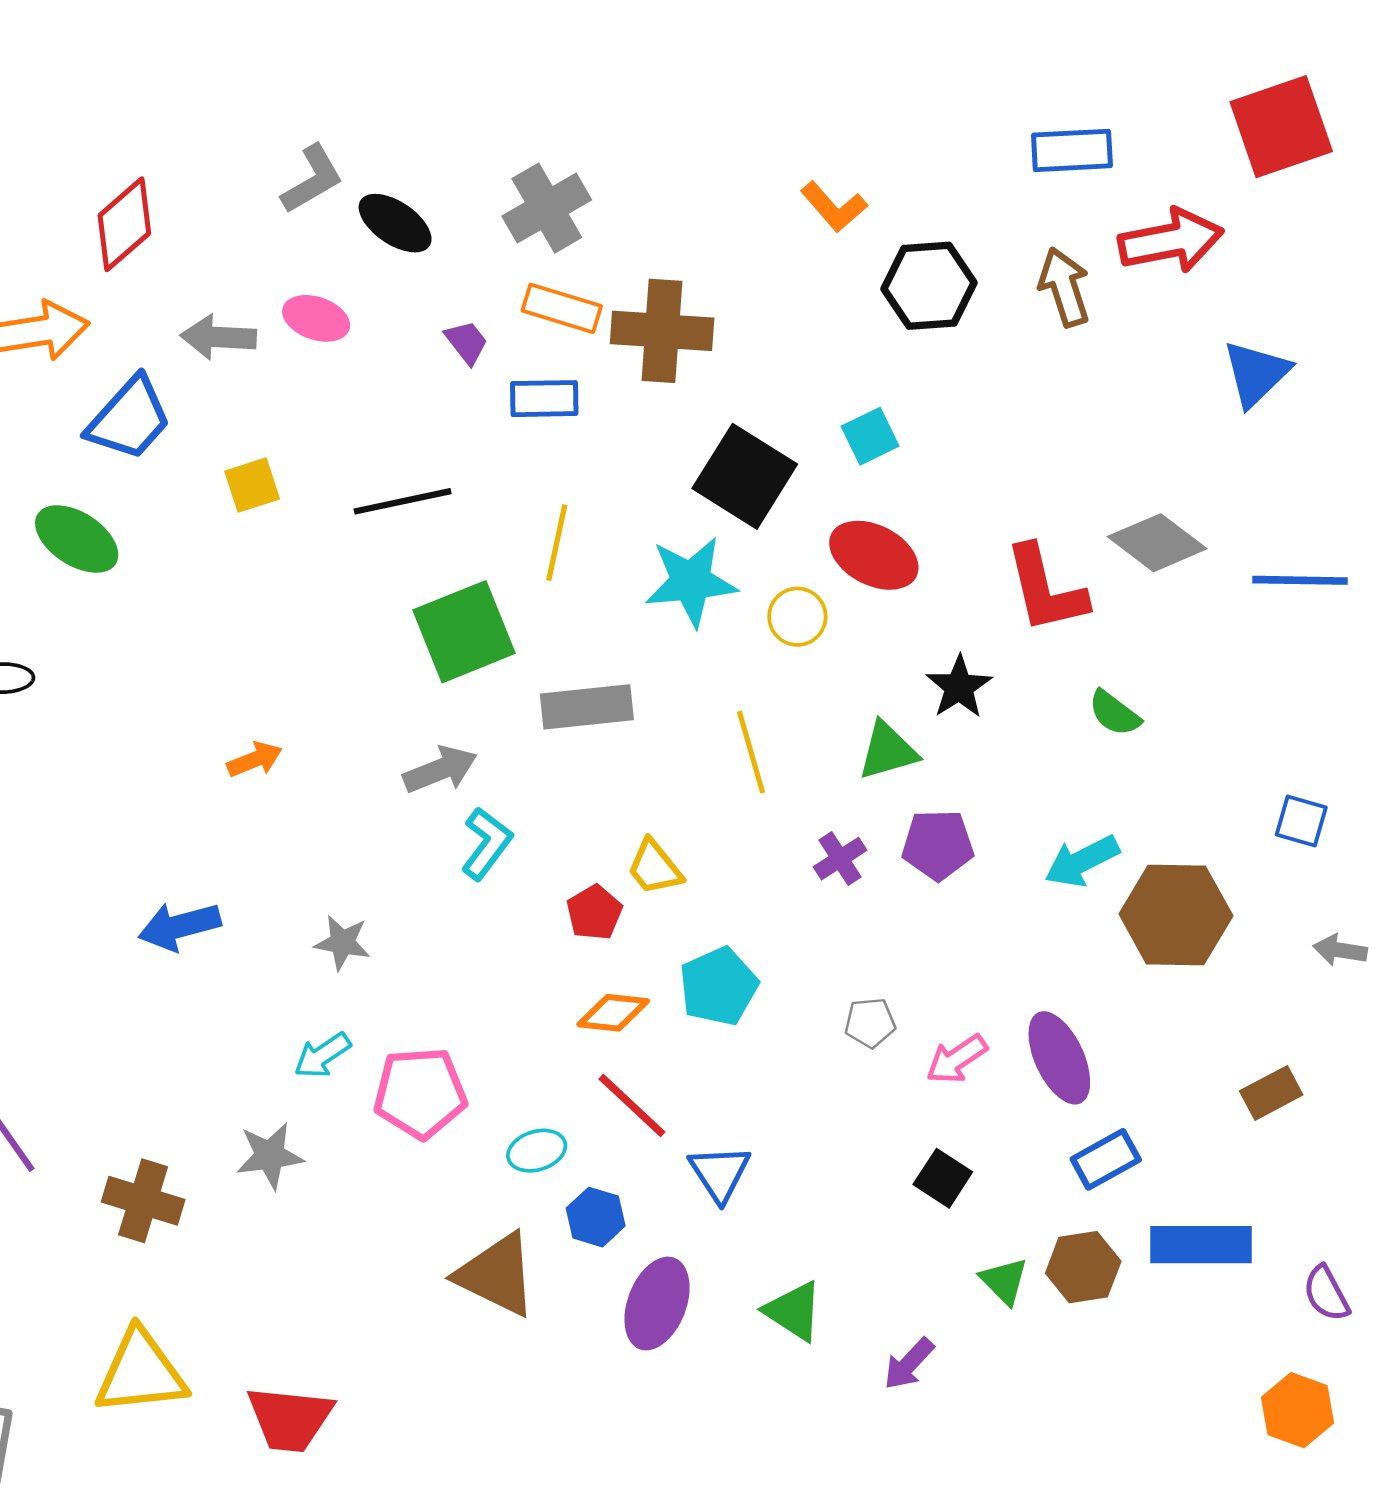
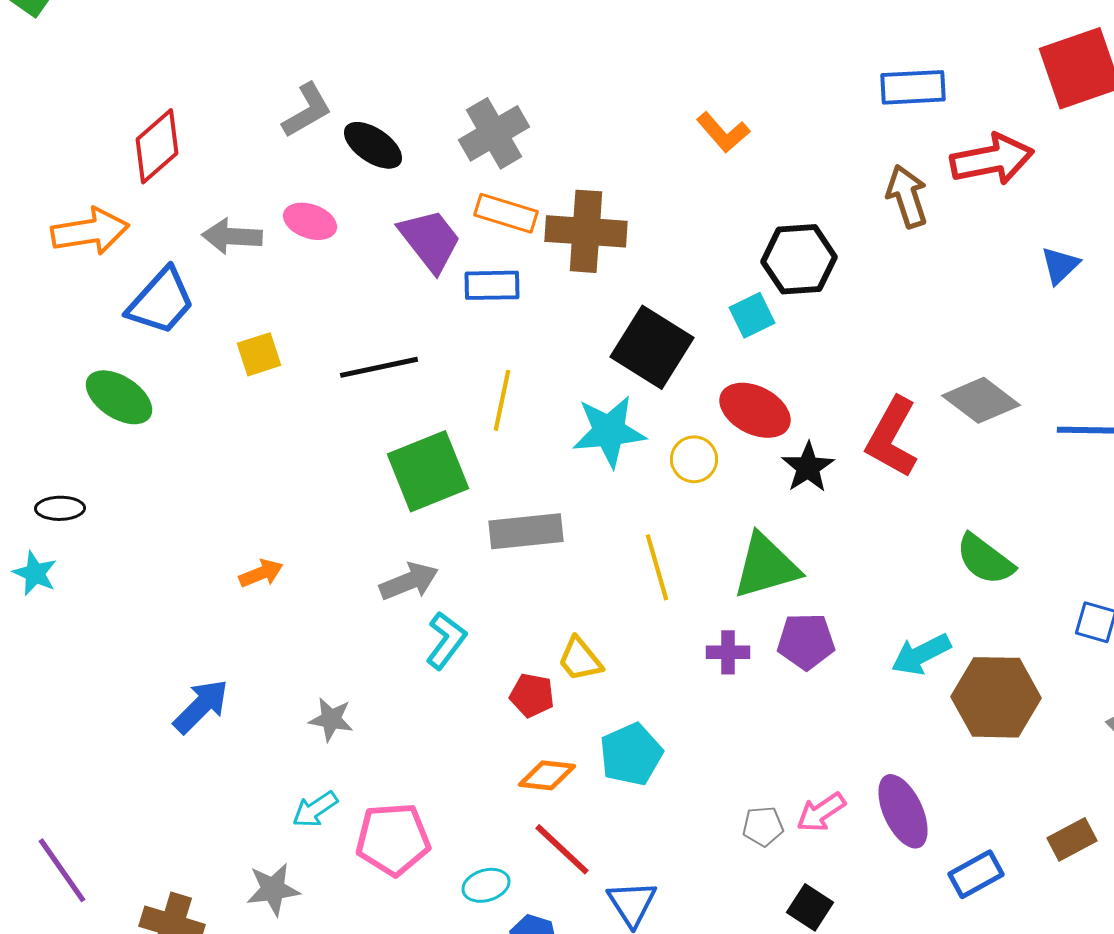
black hexagon: (929, 286) -> (799, 259), moved
purple trapezoid: (466, 342) -> (430, 240), size x1.8
blue triangle: (1256, 374) -> (1060, 265), size x0.7
red L-shape: (1046, 589) -> (892, 437), turned 42
black star: (959, 687) -> (808, 467), moved
green semicircle: (1115, 713) -> (985, 559), moved, size x1.4
green triangle: (888, 751) -> (766, 566), size x1.4
purple cross: (840, 859) -> (728, 652), turned 33
red pentagon: (594, 912) -> (532, 695), turned -30
blue arrow: (179, 926) -> (201, 706), turned 150
gray pentagon: (870, 1023) -> (763, 826), moved
blue rectangle: (1106, 1159) -> (976, 874), moved

